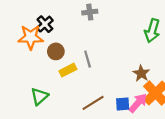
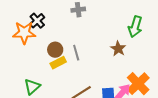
brown circle: (56, 51) -> (55, 50), moved
brown star: (141, 73) -> (118, 49), moved

